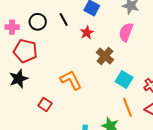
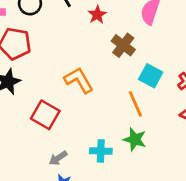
red square: (45, 104) -> (45, 115), size x1.5
orange line: (128, 107) -> (135, 104), moved

